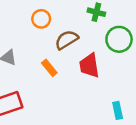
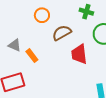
orange rectangle: (49, 68) -> (32, 56), moved

